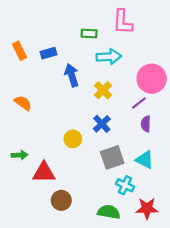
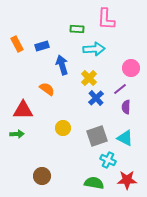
pink circle: (152, 79) -> (131, 68), size x0.7
orange semicircle: (23, 103) -> (47, 89), moved
blue cross: (102, 124) -> (96, 98), moved
yellow circle: (73, 139) -> (63, 128), moved
red triangle: (44, 173) -> (23, 110), moved
brown circle: (61, 200) -> (42, 176), moved

